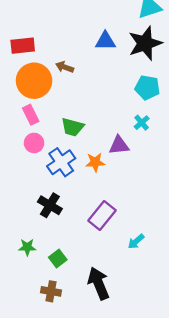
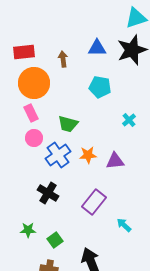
brown arrow: (65, 67) -> (63, 59), moved, turned 63
cyan pentagon: (147, 87) -> (100, 87), moved
purple triangle: (119, 145) -> (115, 161), moved
cyan arrow: (136, 242) -> (124, 225), turned 84

